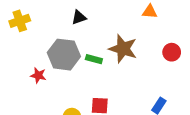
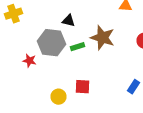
black triangle: (79, 17) -> (68, 21), moved, turned 32
green rectangle: (94, 59) -> (78, 47), turned -32

